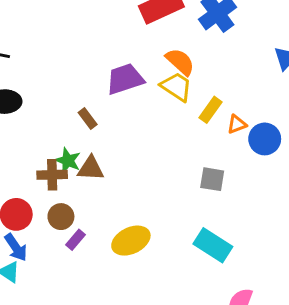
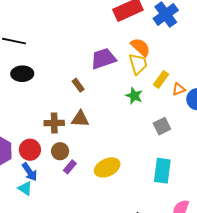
yellow trapezoid: (176, 87) -> (138, 64), turned 40
green star: (68, 161) -> (134, 96), moved
gray square: (212, 179) -> (162, 126), turned -36
cyan rectangle: (213, 245) -> (162, 171), turned 65

